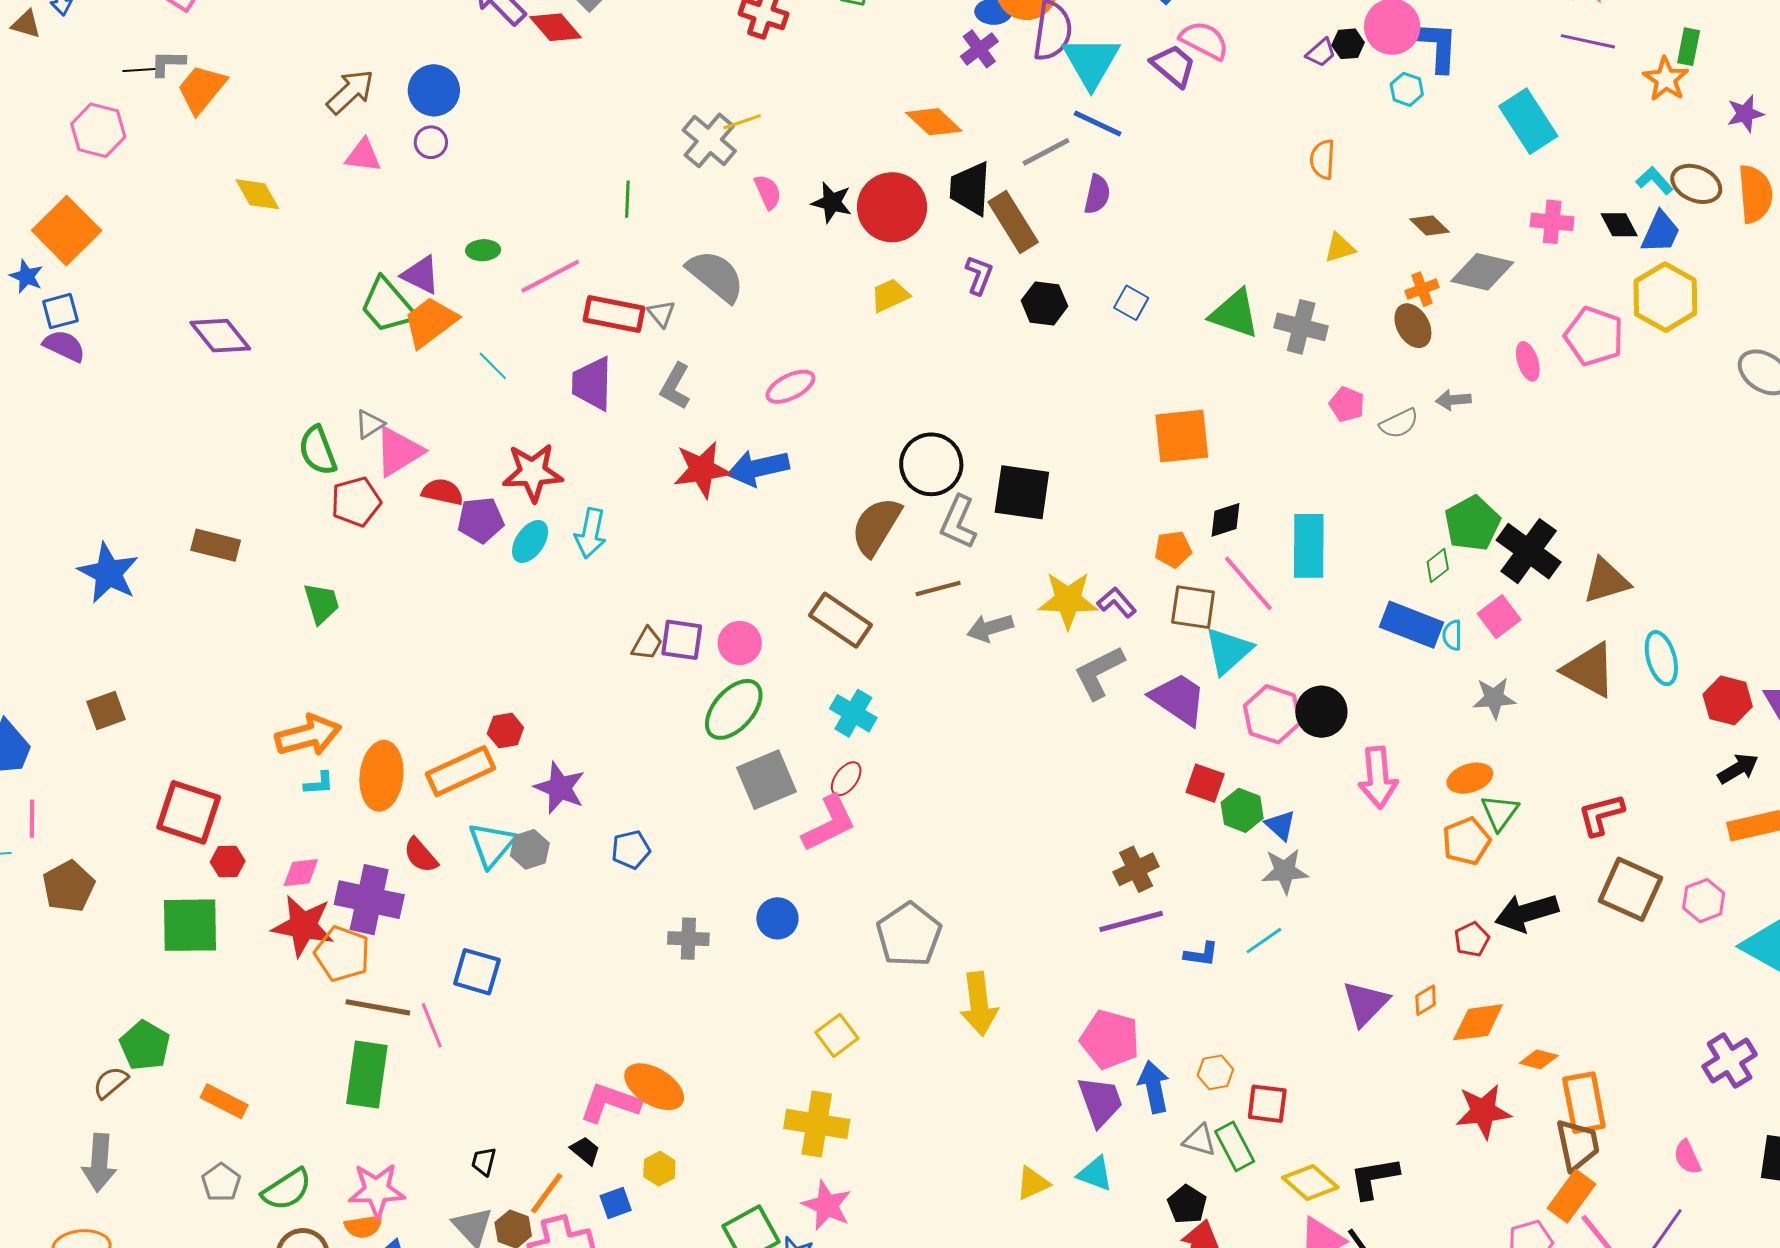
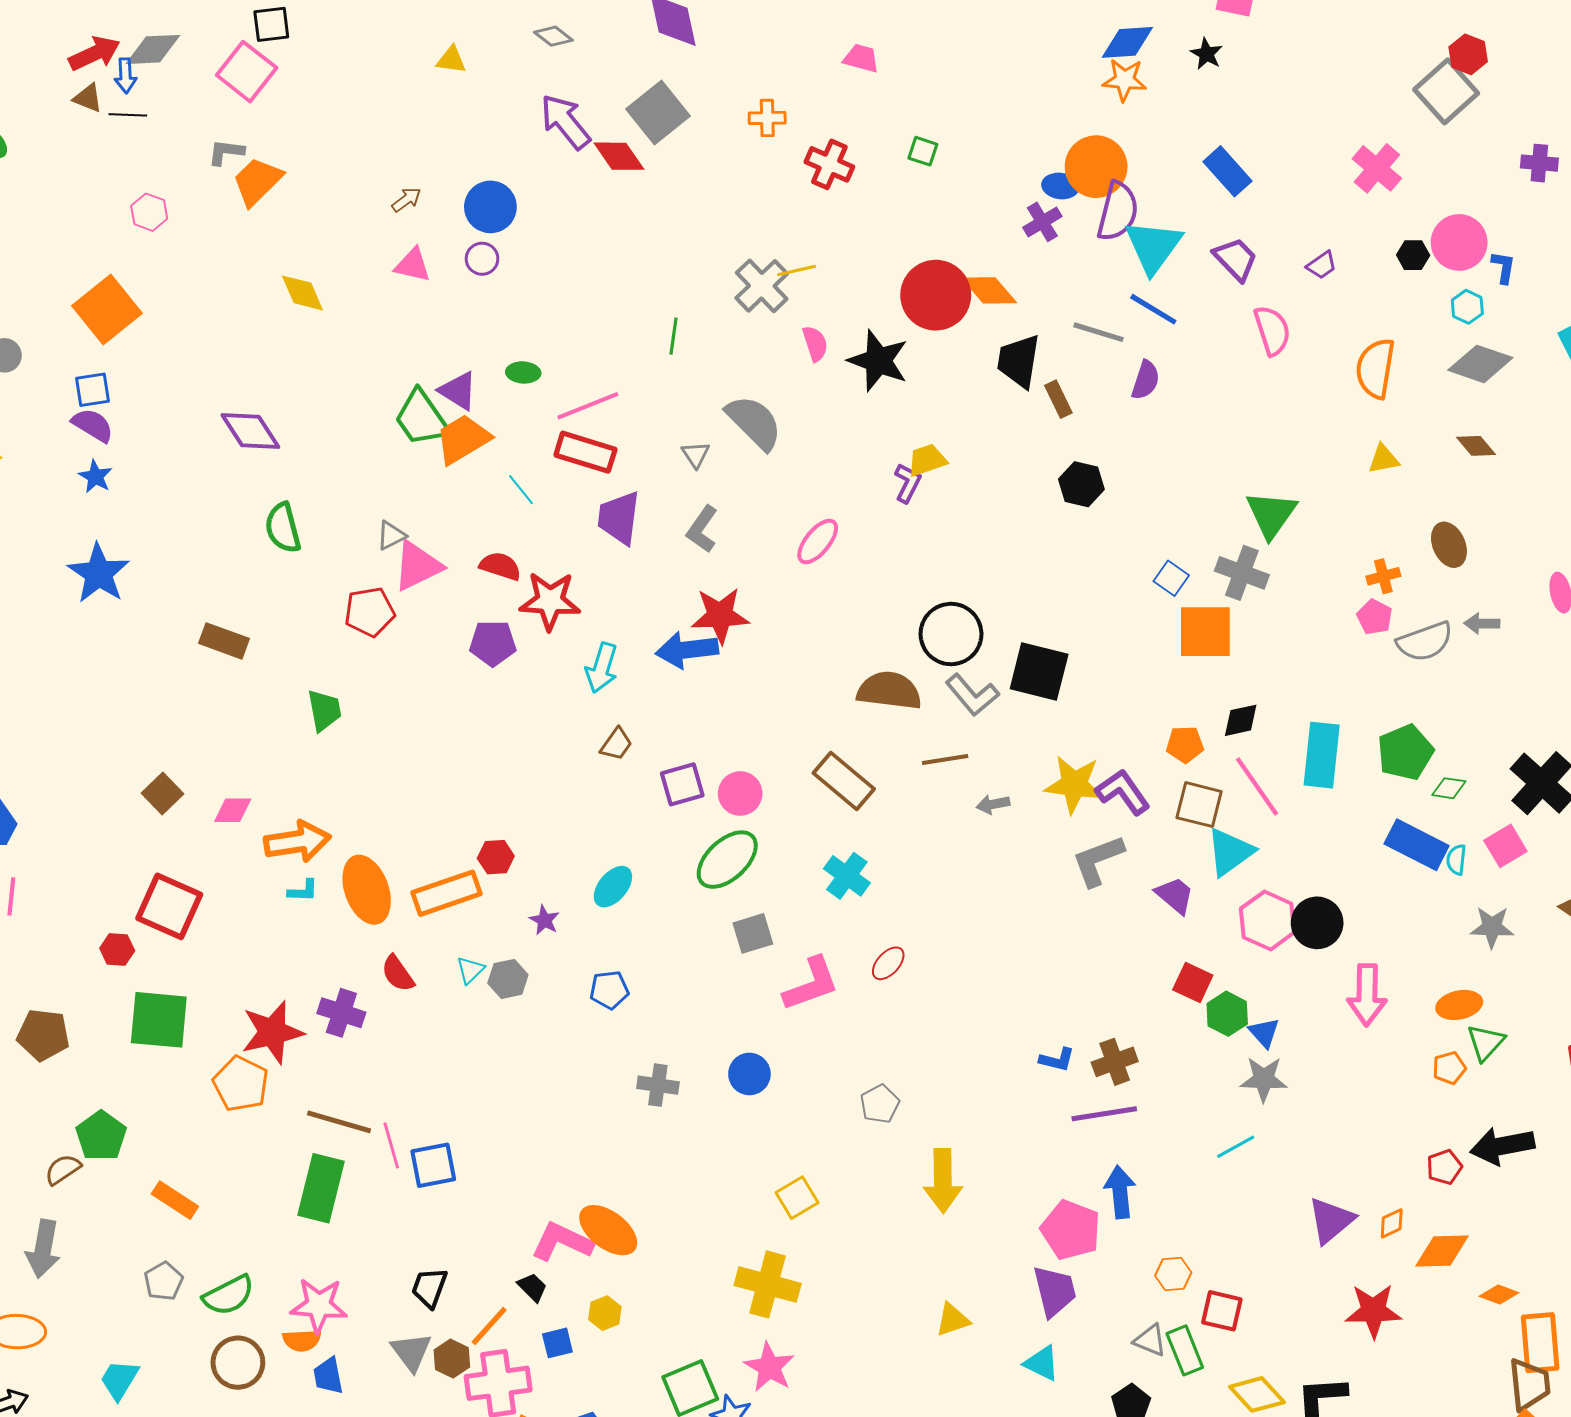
pink semicircle: (1204, 40) -> (1272, 330), moved, turned 39
blue L-shape: (1438, 47) -> (1503, 267), size x0.6
purple trapezoid: (1321, 53) -> (1322, 265), moved
black line: (141, 70) -> (128, 115), moved
brown arrow: (350, 92) -> (406, 200), size x0.6
pink hexagon: (98, 130) -> (149, 212), size x0.7
gray line: (1046, 152) -> (1099, 332), turned 39
orange semicircle: (1322, 159) -> (1375, 368), size x1.5
black star: (832, 202) -> (878, 361), size x1.5
red circle: (892, 207) -> (936, 295), moved
brown rectangle: (1013, 222) -> (1058, 399), size x0.6
gray diamond: (1482, 272) -> (1480, 364), moved
purple L-shape: (979, 275) -> (908, 483), moved
blue star: (26, 276) -> (95, 477), moved
orange cross: (1422, 289) -> (1383, 576), moved
blue square: (1131, 303) -> (1171, 578), moved
red rectangle: (614, 314) -> (585, 452), moved
green triangle: (1235, 314) -> (1271, 514), turned 40
gray cross: (1301, 327) -> (1242, 573), moved
pink ellipse: (790, 387) -> (818, 541), turned -30
gray semicircle: (1399, 423) -> (1425, 642), size x1.4
green semicircle: (318, 450) -> (283, 528), moved
blue arrow: (758, 468) -> (687, 650), moved
red semicircle: (442, 492) -> (500, 566), moved
gray L-shape: (958, 522) -> (972, 695), turned -70
green pentagon: (1472, 523) -> (1405, 752), moved
brown semicircle: (876, 526) -> (889, 691), turned 60
cyan ellipse: (530, 541) -> (613, 887), moved
green diamond: (1438, 566) -> (1449, 788), turned 40
blue star: (108, 573) -> (99, 573), moved
purple L-shape: (1117, 602) -> (1123, 792), size x1.4
gray arrow: (990, 628) -> (993, 804), size x0.7
purple square: (682, 640) -> (682, 784), turned -30
brown trapezoid: (647, 644) -> (616, 744), moved
purple trapezoid: (1178, 699) -> (1175, 895), size x0.7
brown square: (106, 711) -> (162, 793), moved, turned -30
orange ellipse: (381, 776) -> (367, 890), turned -32
red ellipse: (846, 779) -> (888, 963), moved
gray square: (767, 780) -> (753, 933), size x0.7
purple star: (560, 788) -> (544, 920), size x0.6
orange pentagon: (1466, 841) -> (1449, 1068), size x0.7
cyan triangle: (492, 844) -> (470, 970), size x0.6
red hexagon: (228, 861) -> (117, 950), moved
pink diamond: (301, 873) -> (233, 810), moved
brown pentagon: (69, 886) -> (43, 1035), moved, turned 30
purple cross: (369, 900) -> (341, 1013), size x0.7
red star: (303, 926) -> (272, 1032), turned -30
gray pentagon: (909, 935) -> (880, 1104), size x0.6
orange pentagon: (342, 954) -> (241, 1084), moved
blue L-shape: (1201, 954) -> (1057, 1060), moved
blue square: (477, 972) -> (433, 1165), moved, turned -33
blue arrow: (1154, 1087) -> (1120, 1192), moved
red star: (1483, 1111) -> (1373, 1311), moved
black trapezoid: (484, 1161) -> (429, 1288), size x1.4
yellow triangle: (1033, 1183) -> (953, 1320), moved

